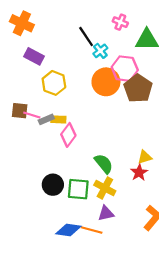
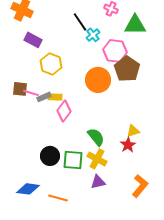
orange circle: (106, 82) -> (98, 80), moved
blue diamond: (68, 230) -> (28, 189), moved
orange line: (92, 230) -> (58, 198), moved

